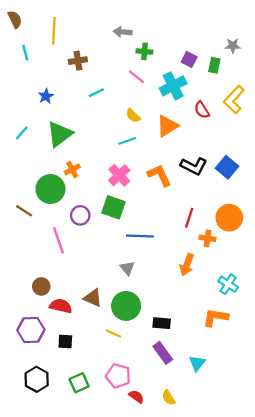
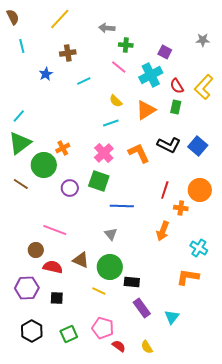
yellow line: (54, 31) -> (60, 19), moved, turned 40
green rectangle: (214, 65) -> (176, 107), moved
blue star: (46, 96) -> (46, 74), moved
red semicircle: (202, 110) -> (177, 86), moved
green triangle: (60, 134) -> (20, 143), moved
pink line: (58, 241) -> (55, 230), moved, turned -50
black rectangle: (162, 323) -> (132, 282), moved

